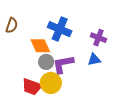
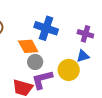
purple L-shape: (63, 64) -> (42, 80), moved
yellow circle: (51, 83) -> (69, 70), moved

